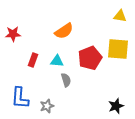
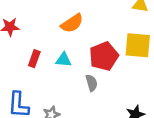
gray semicircle: (66, 80) -> (92, 83), moved

